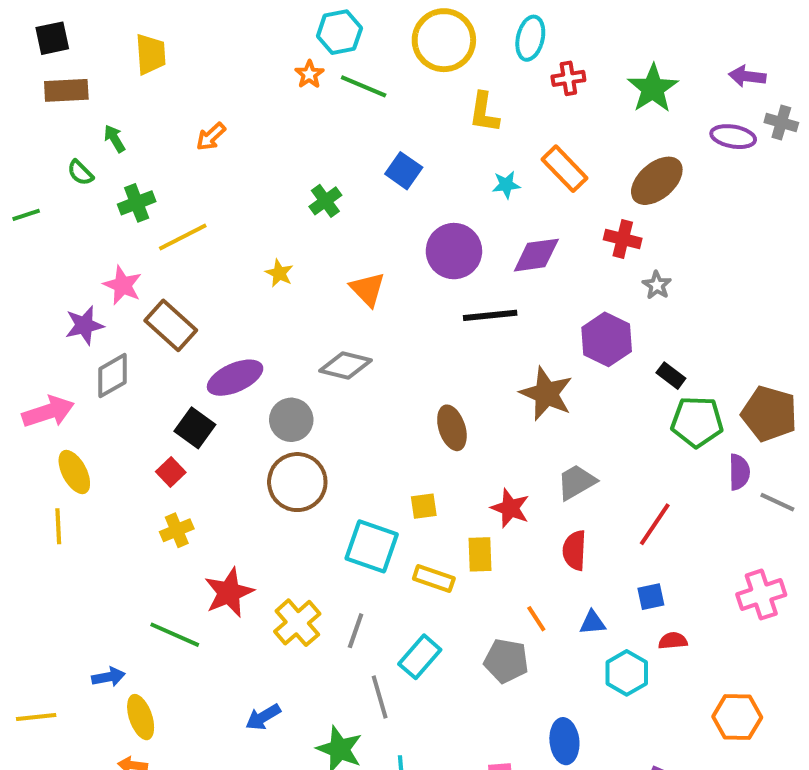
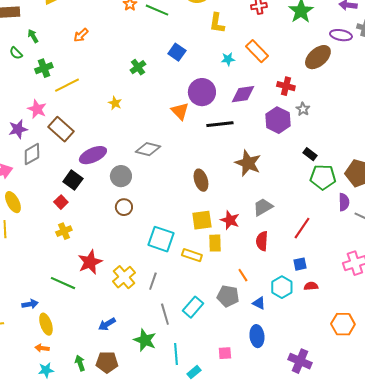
brown ellipse: (657, 181) -> (318, 57), moved
orange triangle: (368, 289) -> (180, 111), moved
purple hexagon: (607, 339) -> (278, 120), moved
brown circle: (297, 482) -> (124, 207), size x0.6
yellow square: (424, 506) -> (202, 220), moved, size x1.5
blue triangle: (593, 623) -> (259, 303), moved, turned 32
cyan rectangle: (420, 657) -> (193, 307), moved
cyan hexagon: (627, 673) -> (282, 287), moved

